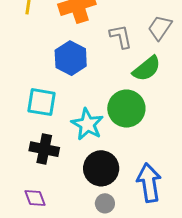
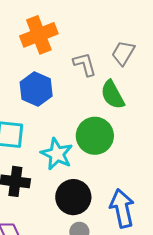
green semicircle: (147, 69) -> (113, 95), turned 104

